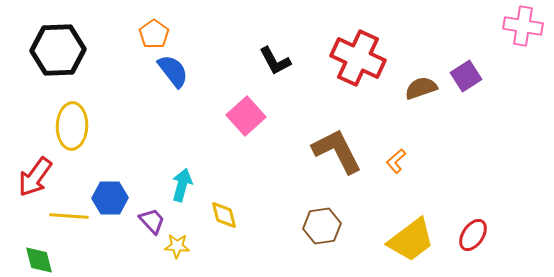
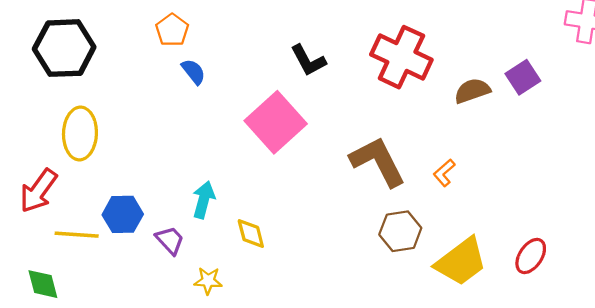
blue semicircle: (173, 71) -> (193, 72), size x0.7
pink square: (246, 116) -> (276, 122), size x1.4
brown hexagon: (322, 226) -> (400, 231), moved
yellow star: (177, 246) -> (208, 281), moved

